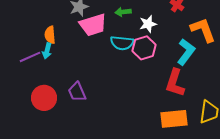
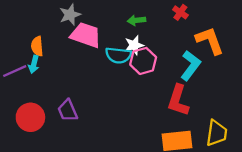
green arrow: (123, 12) -> (136, 20), moved
white star: (148, 24) -> (134, 45), moved
pink trapezoid: (93, 25) -> (86, 35), turned -144

